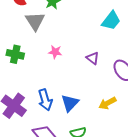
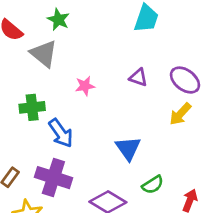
blue arrow: (45, 100) -> (61, 133), moved
yellow arrow: (107, 103) -> (180, 114), moved

